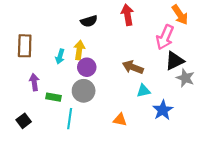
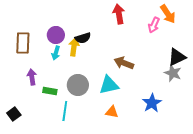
black semicircle: (89, 21) -> (83, 38), moved
pink arrow: (165, 37) -> (154, 25), moved, size x0.7
black triangle: (175, 61) -> (177, 57), moved
purple circle: (87, 67) -> (56, 35), moved
cyan triangle: (144, 91) -> (109, 85), moved, size x1.5
black square: (24, 121) -> (14, 114), moved

